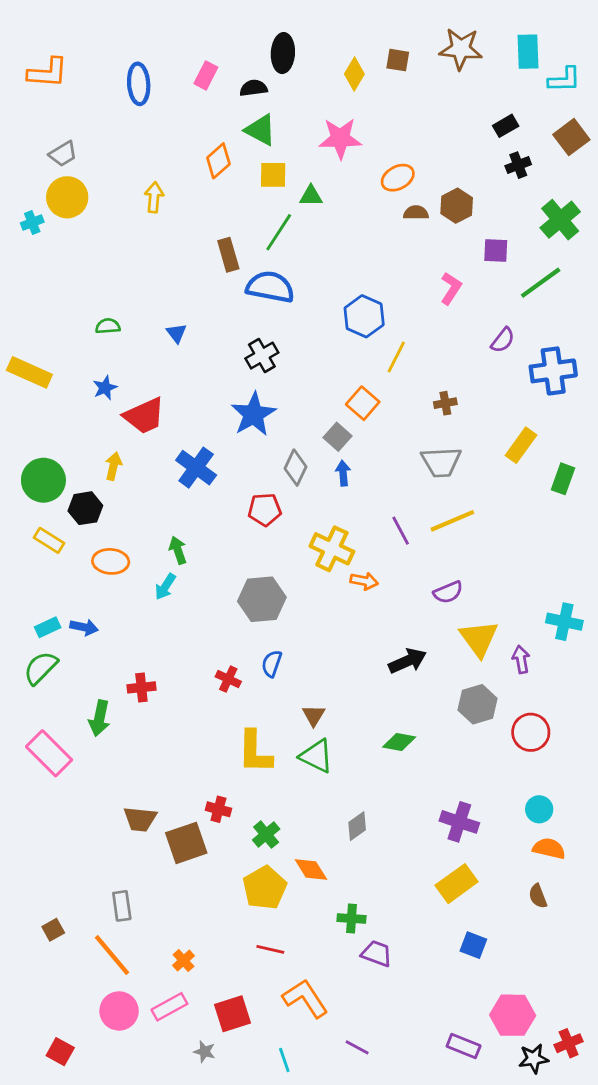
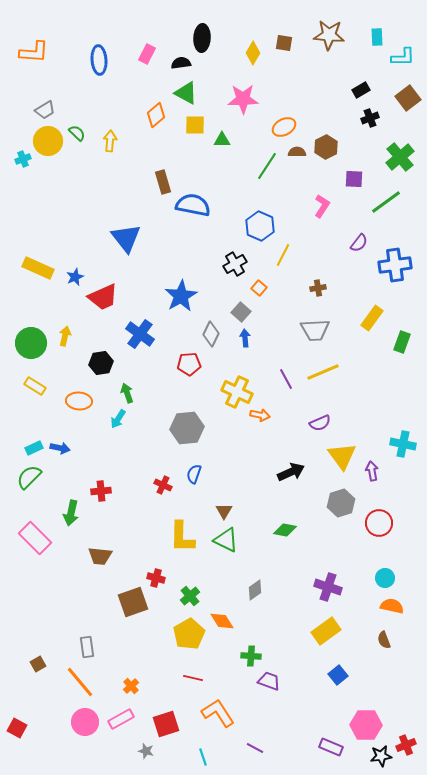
cyan rectangle: (528, 52) -> (377, 37), size x0.7
green line: (279, 232) -> (267, 166), moved
green semicircle: (108, 326) -> (77, 133), moved, turned 48
blue triangle: (176, 333) -> (126, 238), size x2.0
black cross: (262, 356) -> (235, 264), moved
yellow rectangle: (29, 372) -> (38, 268), moved
orange square: (363, 403) -> (259, 288), size x0.7
yellow arrow: (113, 466) -> (65, 336), moved
black hexagon: (85, 508) -> (101, 363), moved
brown trapezoid: (140, 819) -> (100, 556), moved
blue square: (473, 945) -> (338, 675), turned 30
red square: (60, 1052) -> (17, 728), moved

